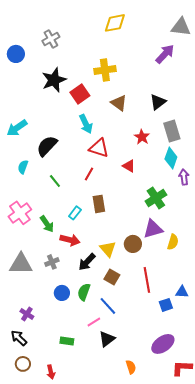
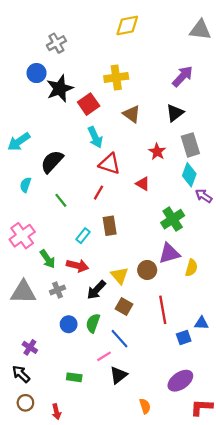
blue circle: (16, 54) -> (37, 73), moved
purple arrow: (165, 54) -> (183, 76), moved
purple arrow: (184, 177) -> (204, 196), turned -49
green arrow: (47, 224) -> (48, 259), moved

